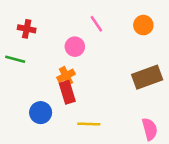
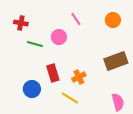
green line: (15, 59) -> (35, 44), moved
orange cross: (66, 76) -> (79, 77), moved
yellow line: (89, 124) -> (70, 98), turned 30

